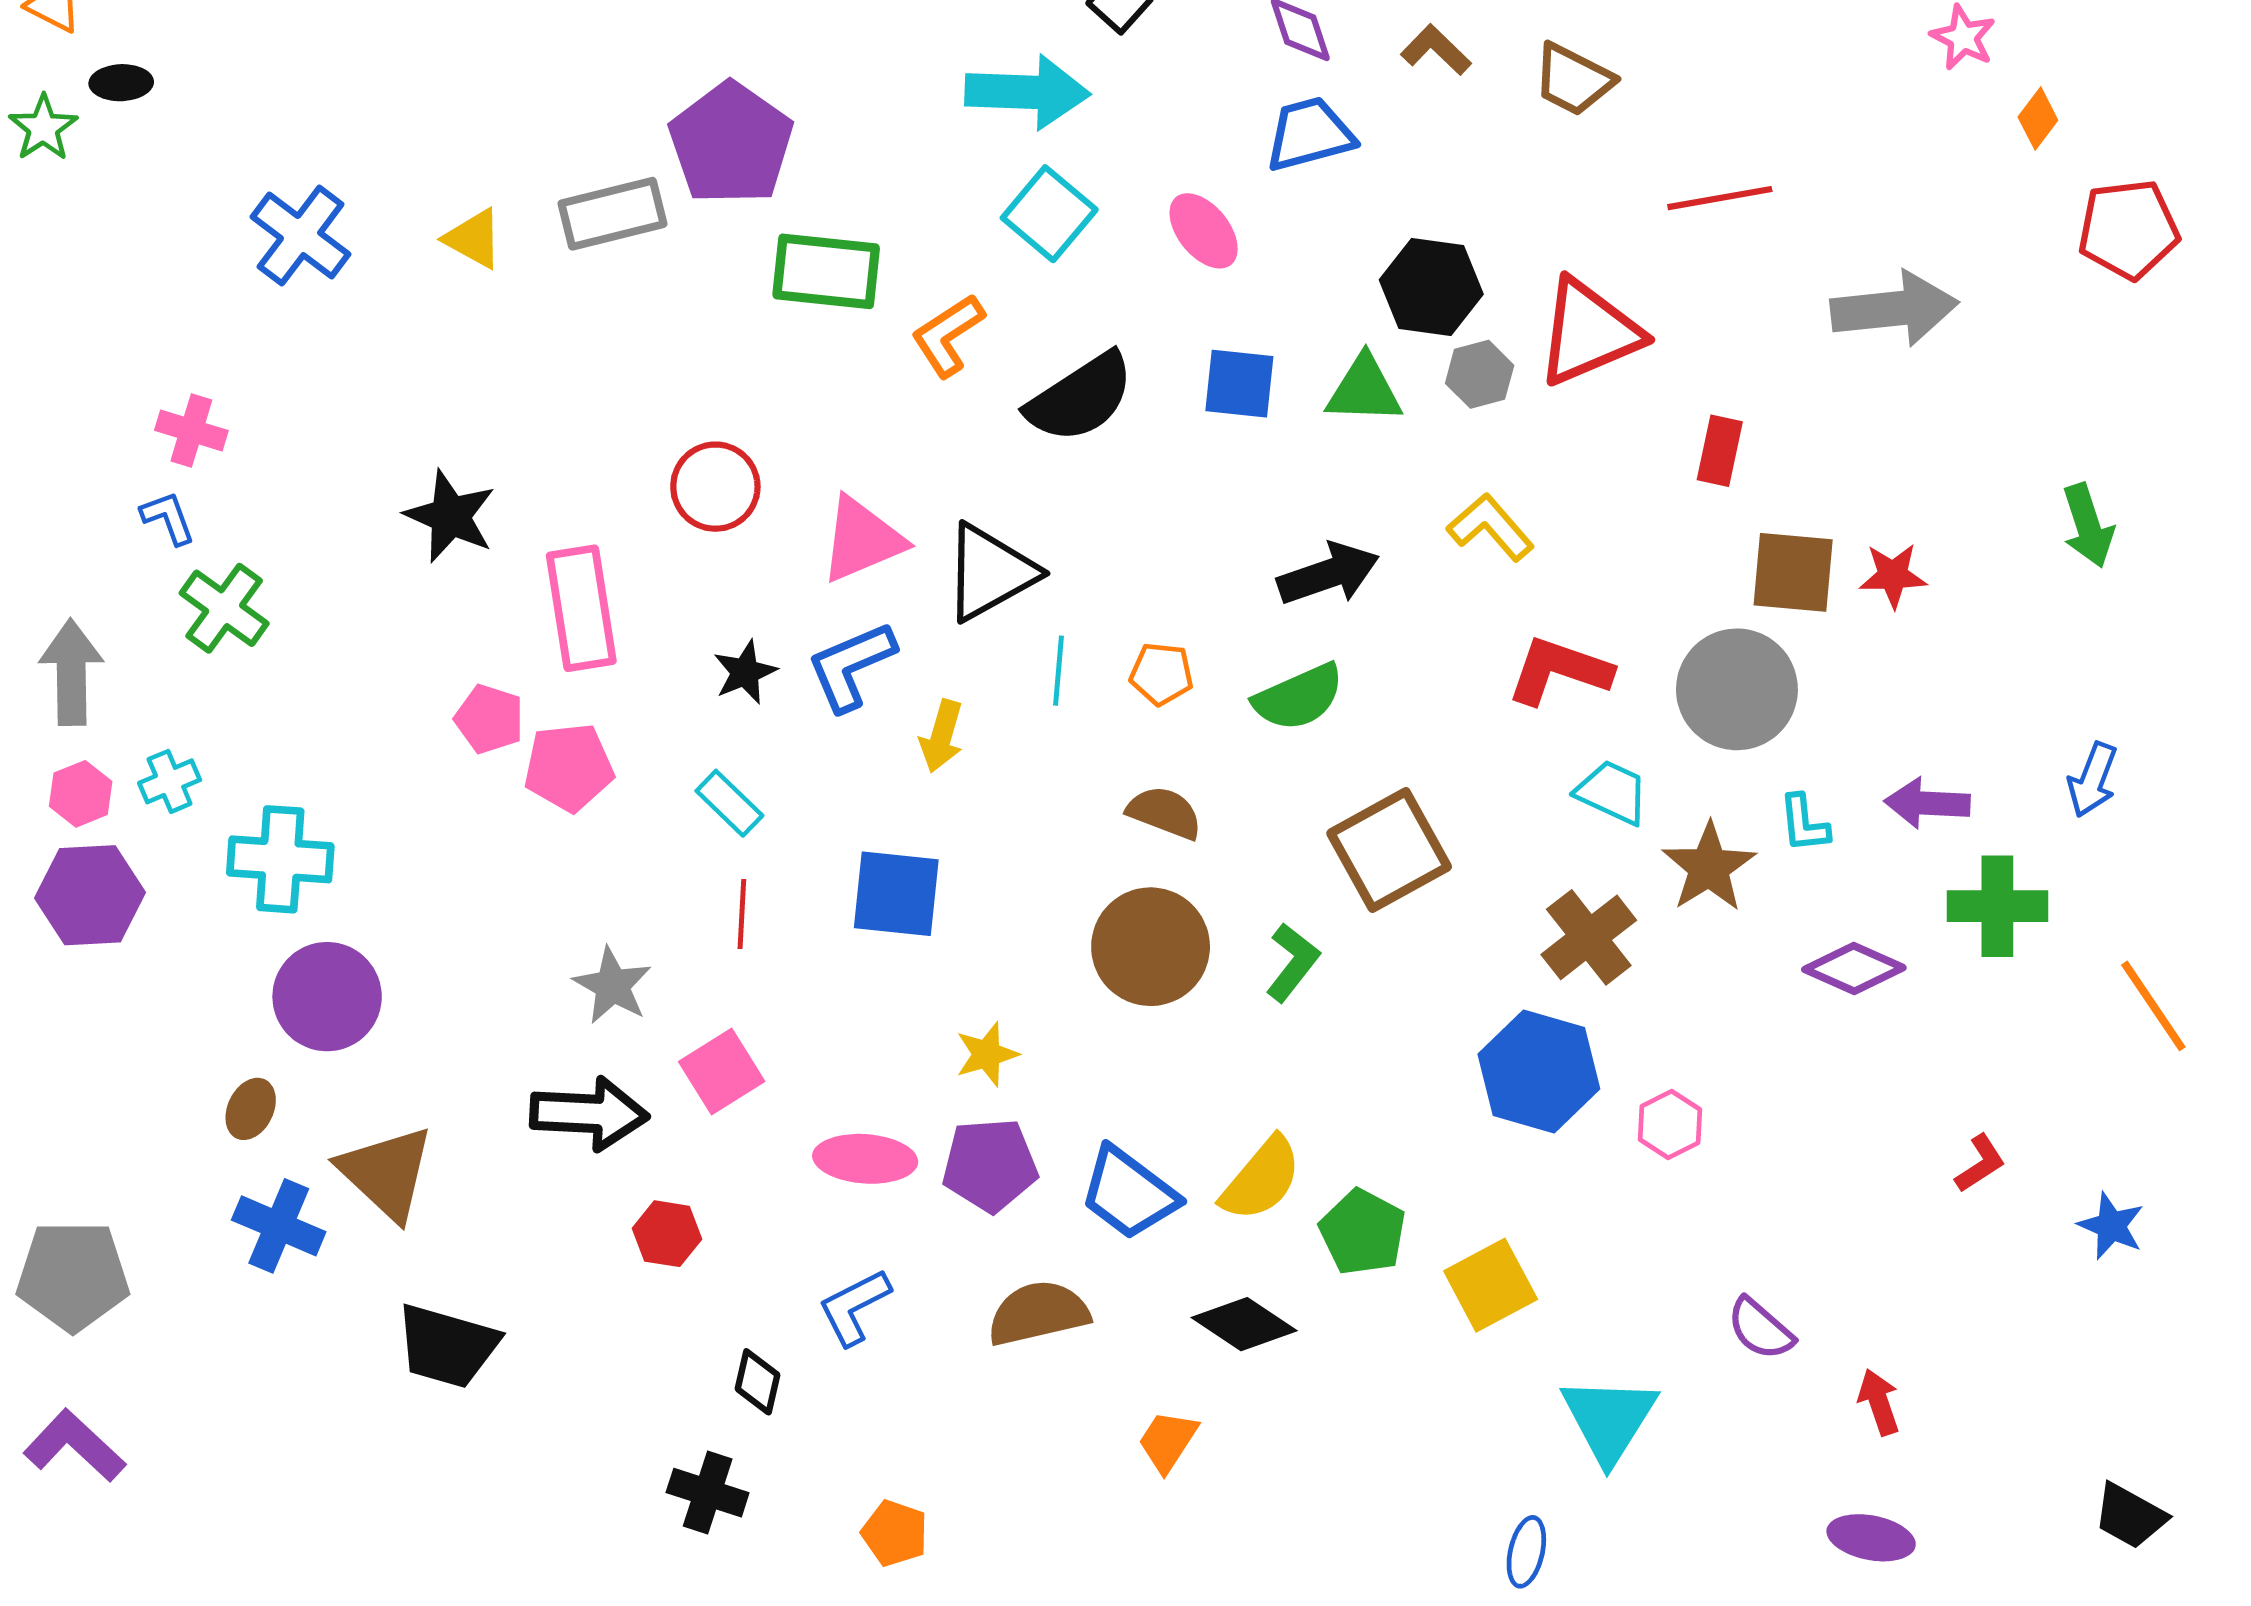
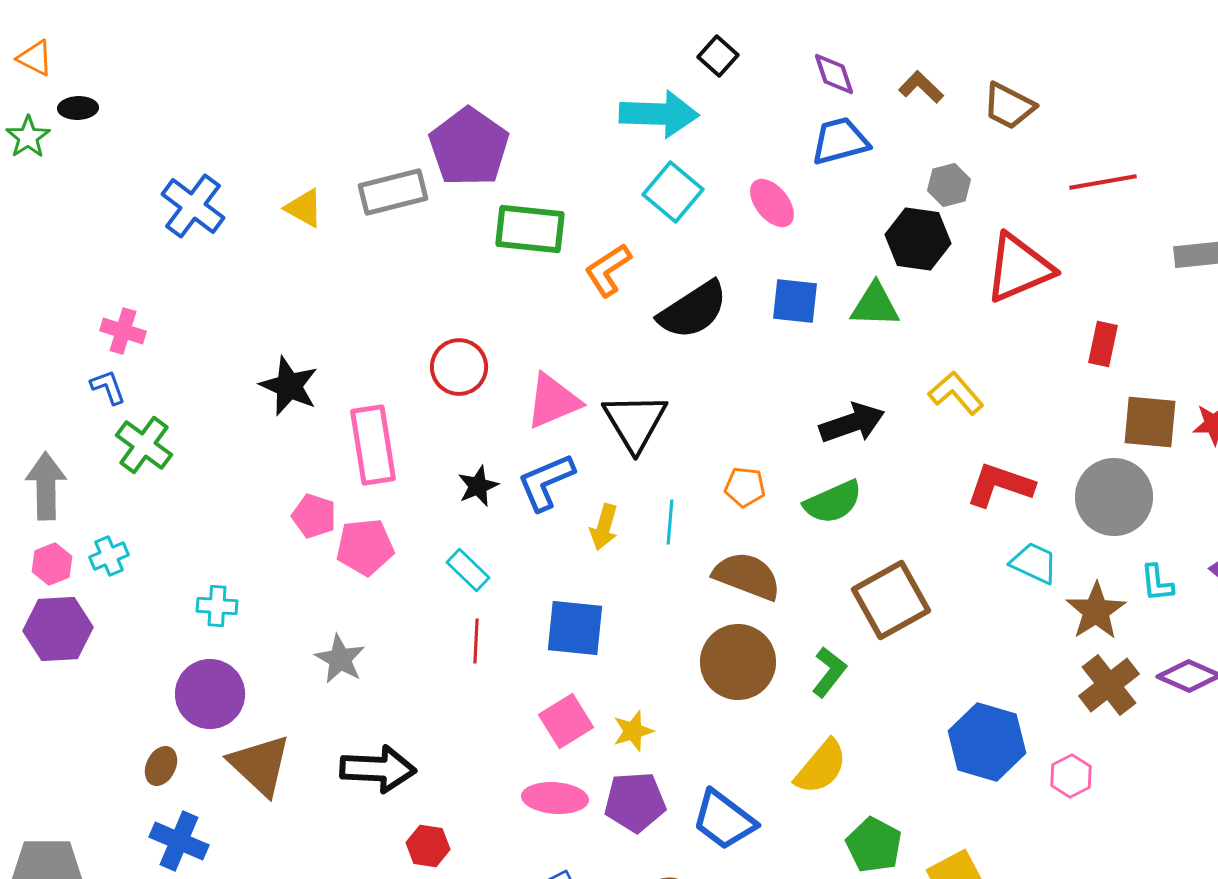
gray hexagon: (1480, 374) -> (949, 185), moved
black triangle: (990, 572) -> (635, 422), turned -32
cyan line: (1059, 671) -> (670, 522), moved
brown semicircle: (1165, 813) -> (747, 576), size x1.4
cyan cross: (280, 859) -> (217, 606), moved, size x0.6
brown cross: (1589, 937) -> (1109, 685), moved
gray star: (612, 986) -> (340, 659), moved
pink square: (722, 1071) -> (566, 721), moved
brown triangle: (386, 1173) -> (260, 765), moved
yellow semicircle: (1261, 1179) -> (821, 767), moved

